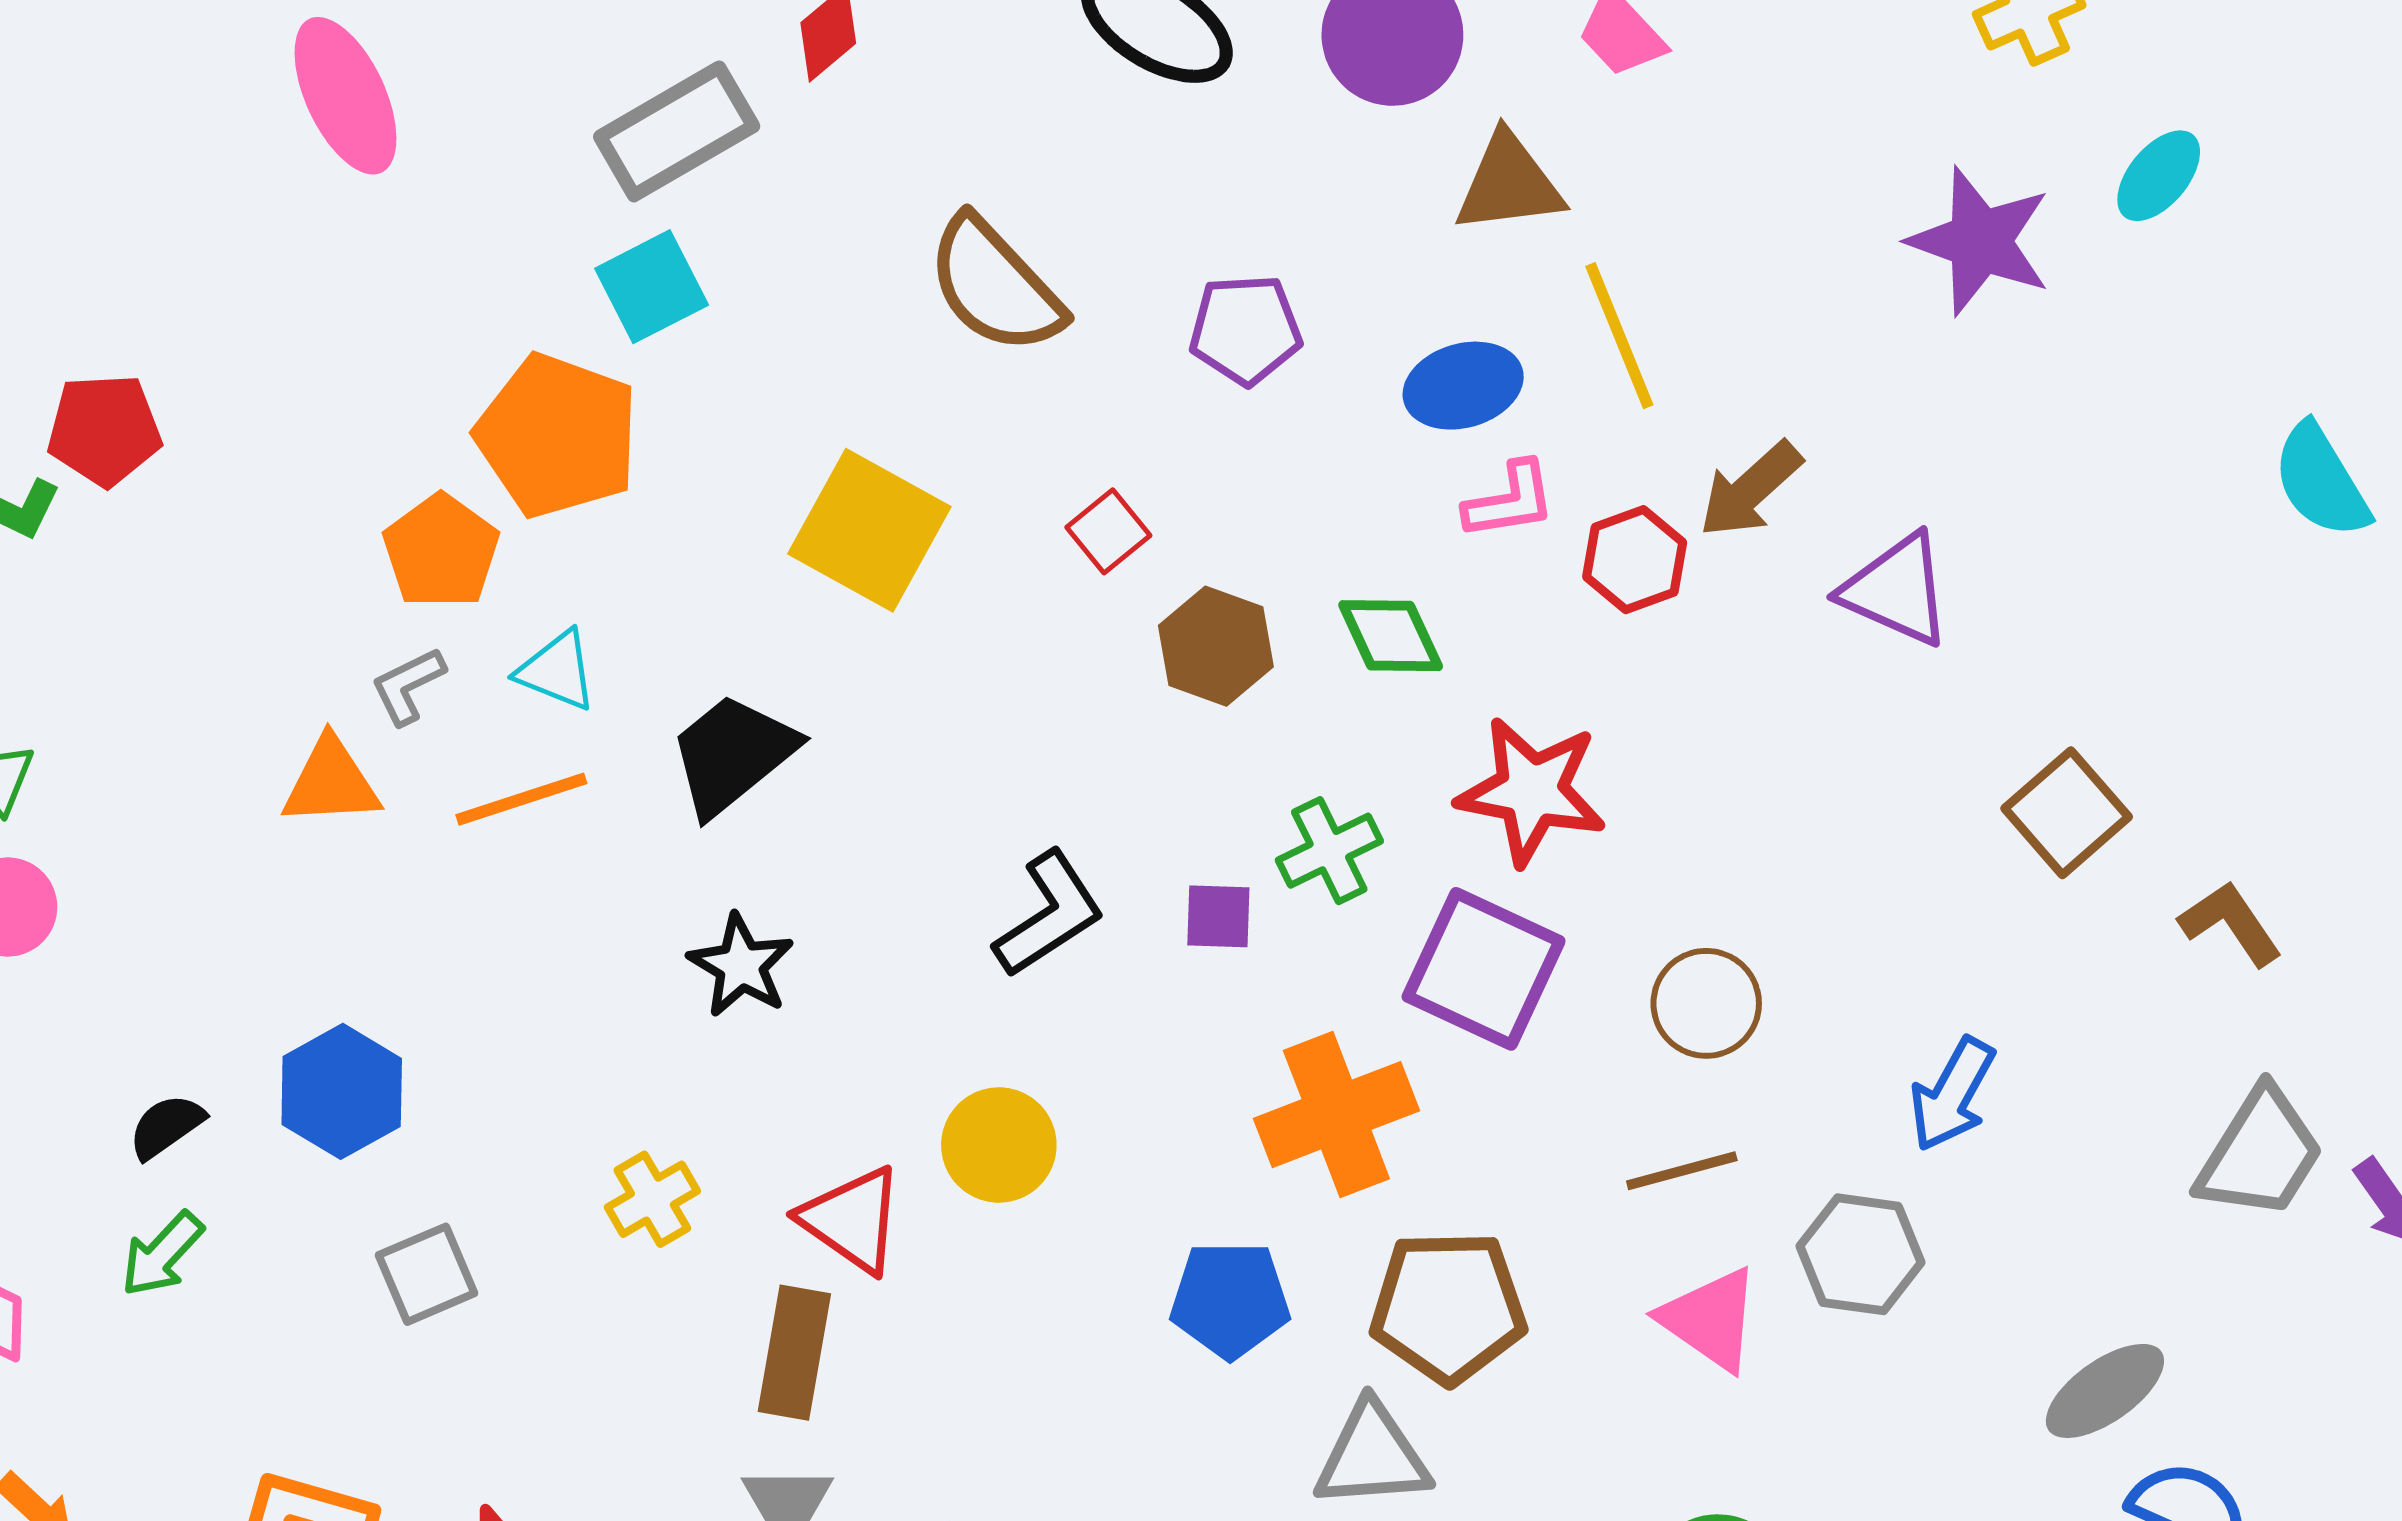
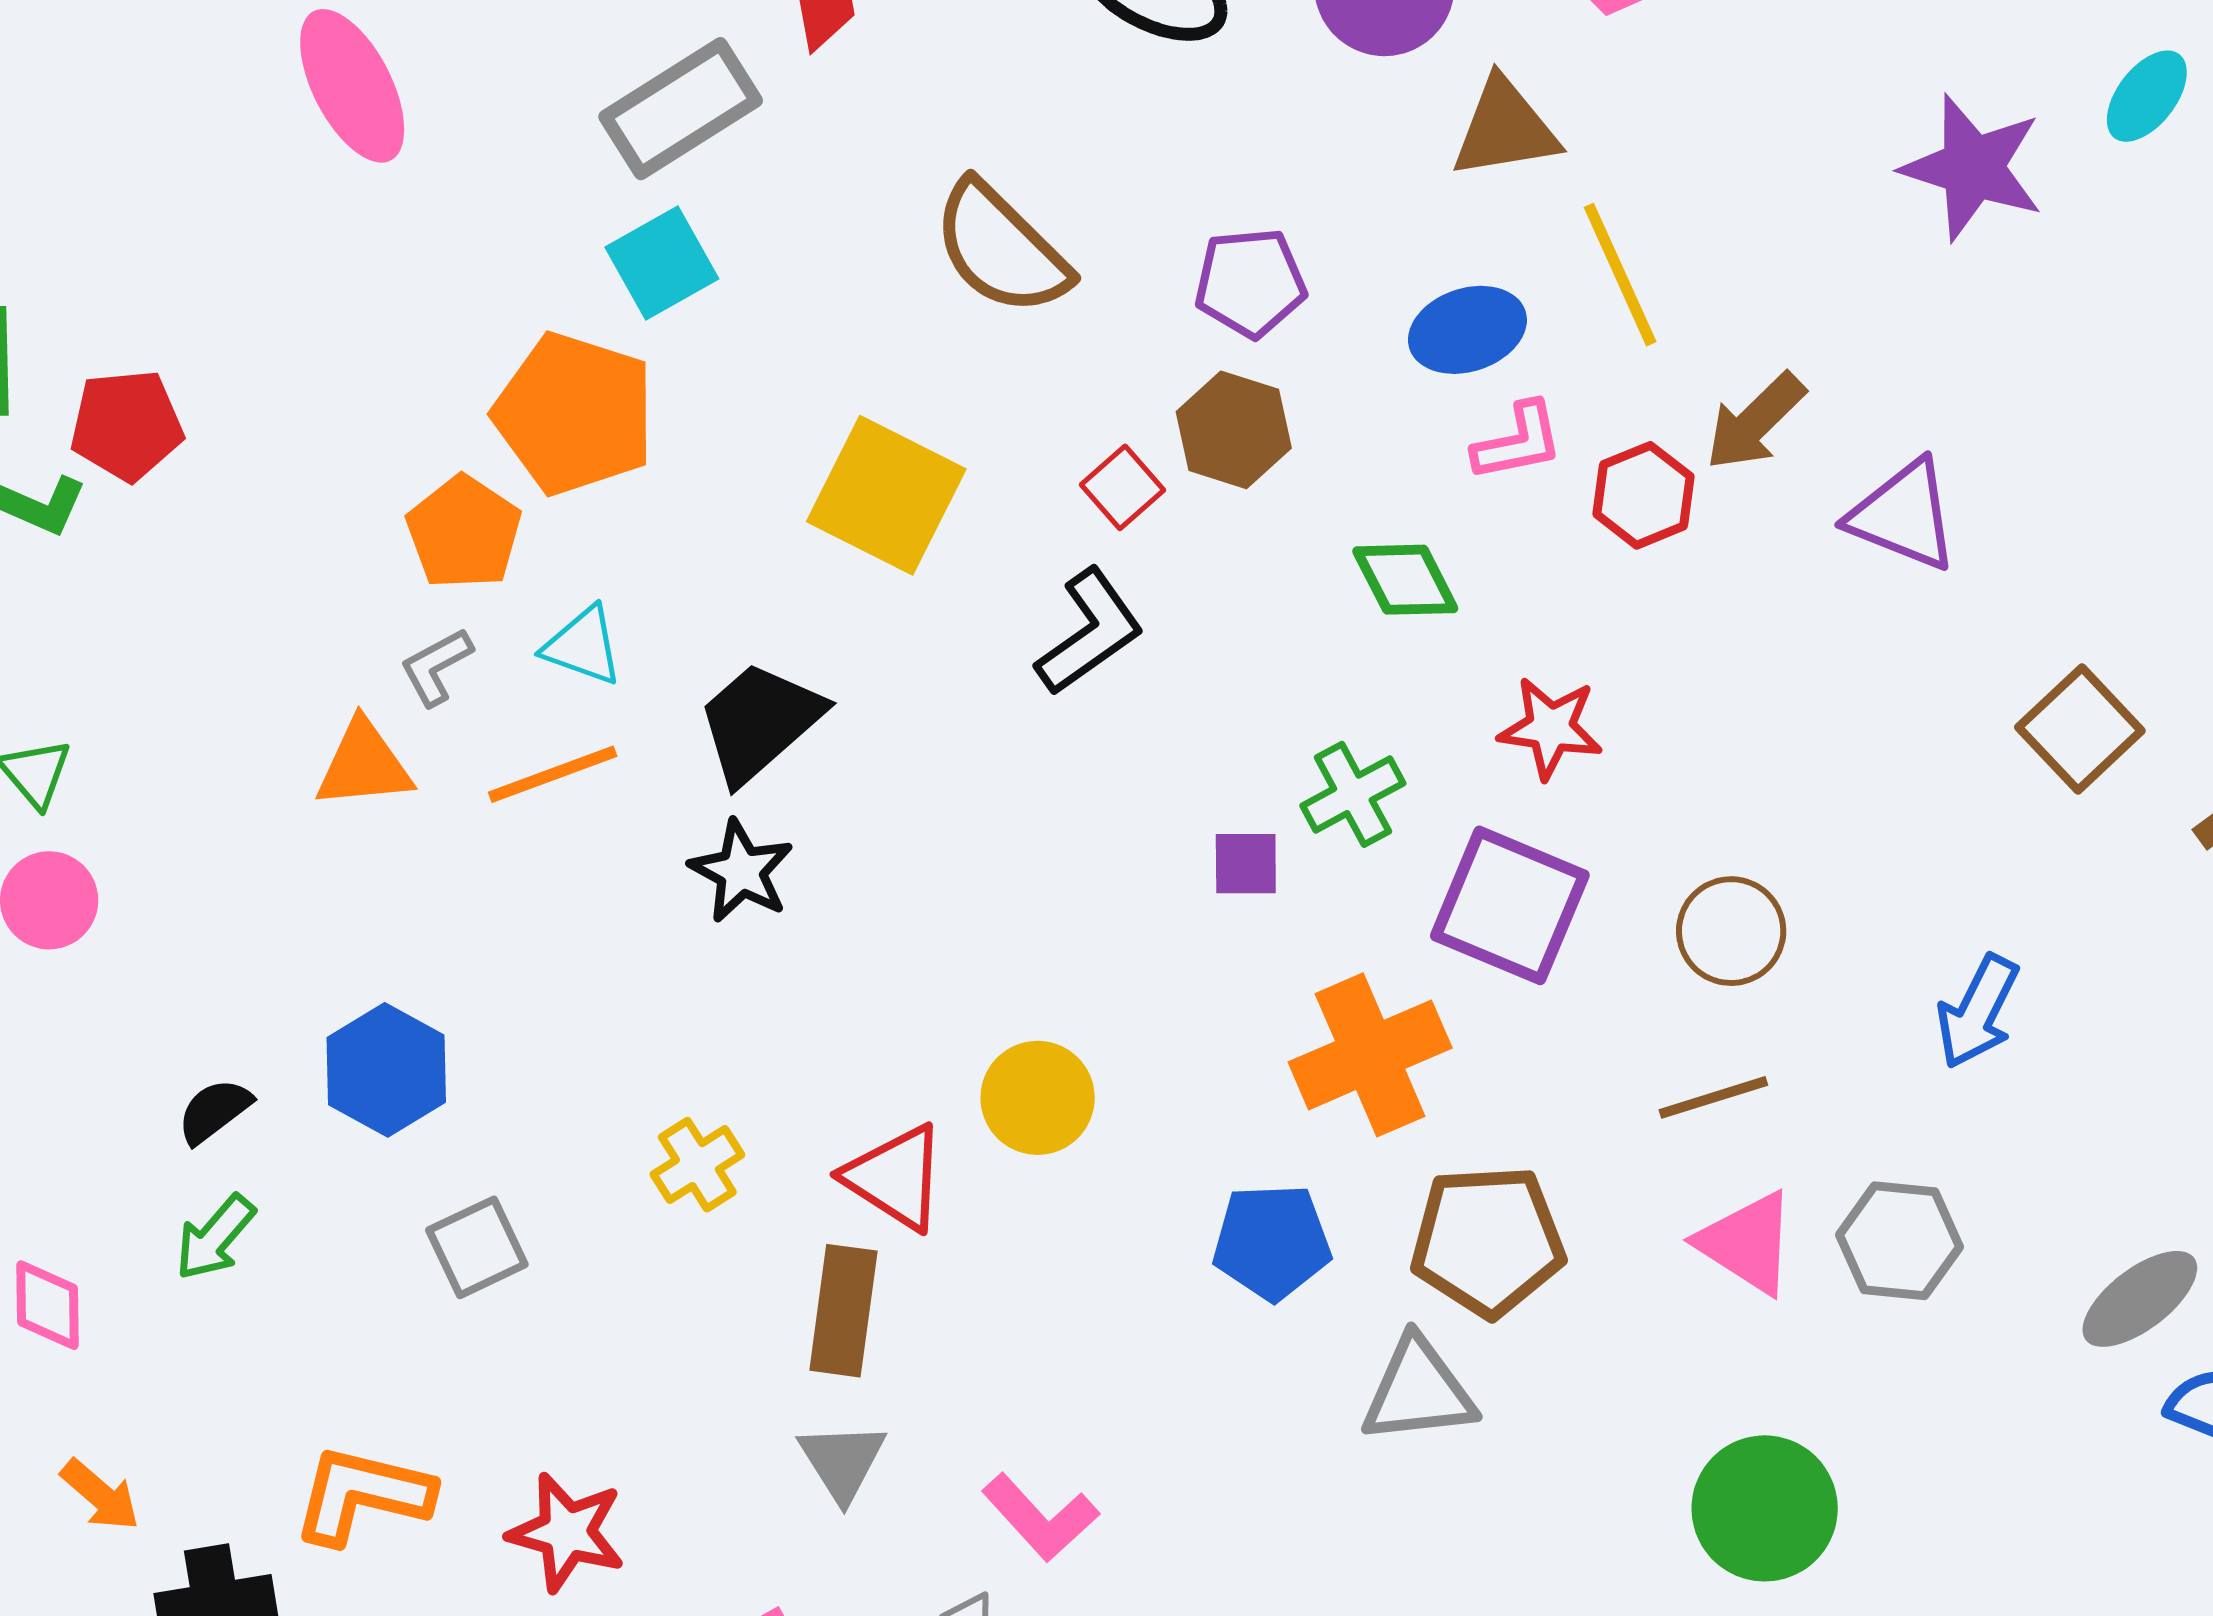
brown hexagon: (1216, 646) -> (1234, 430), moved
red star: (1532, 791) -> (1551, 728), size x0.7
black L-shape: (1049, 914) -> (1090, 632), moved
black star: (741, 966) -> (741, 871), moved
gray hexagon: (1861, 1254) -> (1899, 1241), moved

